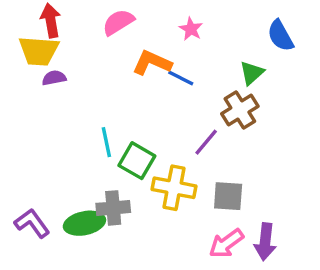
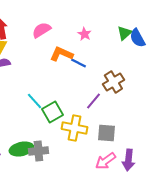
green triangle: (252, 73) -> (124, 33), moved
cyan line: (106, 142) -> (34, 101), turned -30
green square: (137, 161) -> (52, 112), turned 30
gray cross: (113, 208) -> (38, 151), moved

